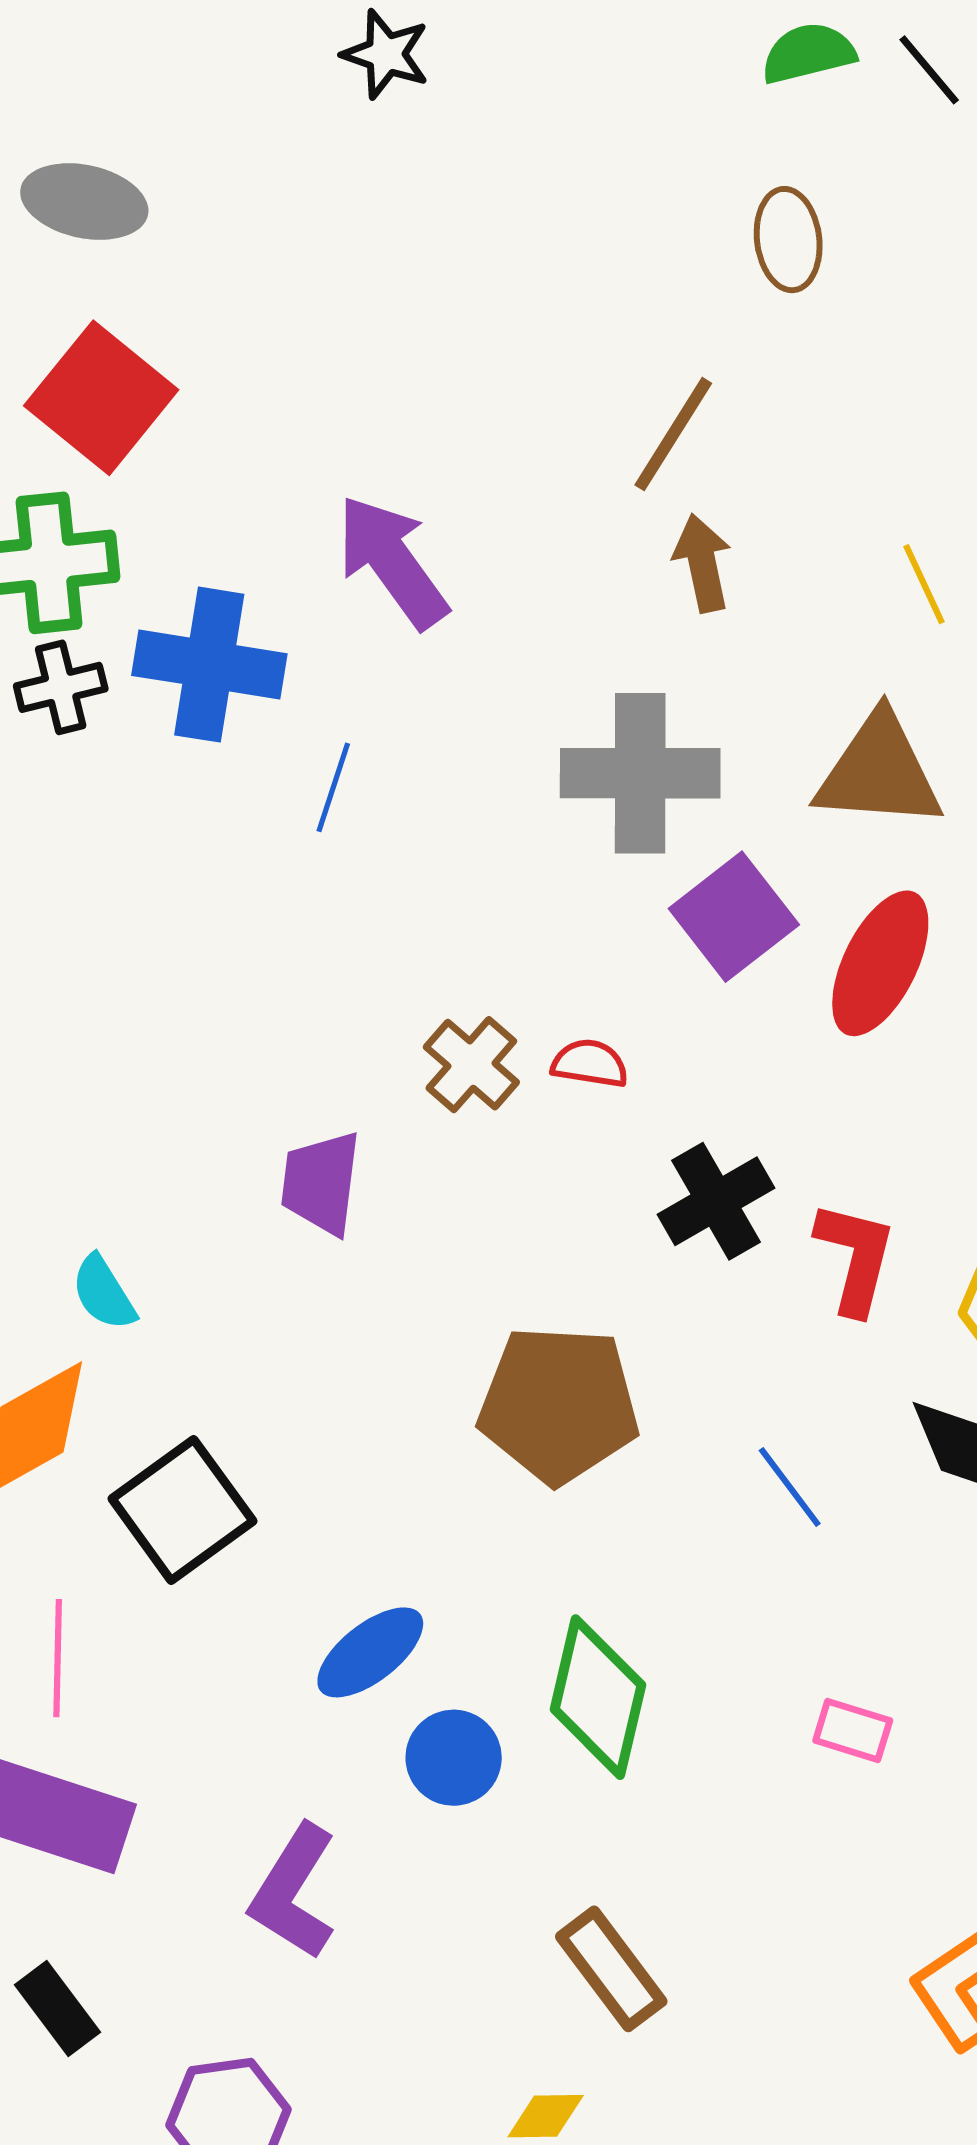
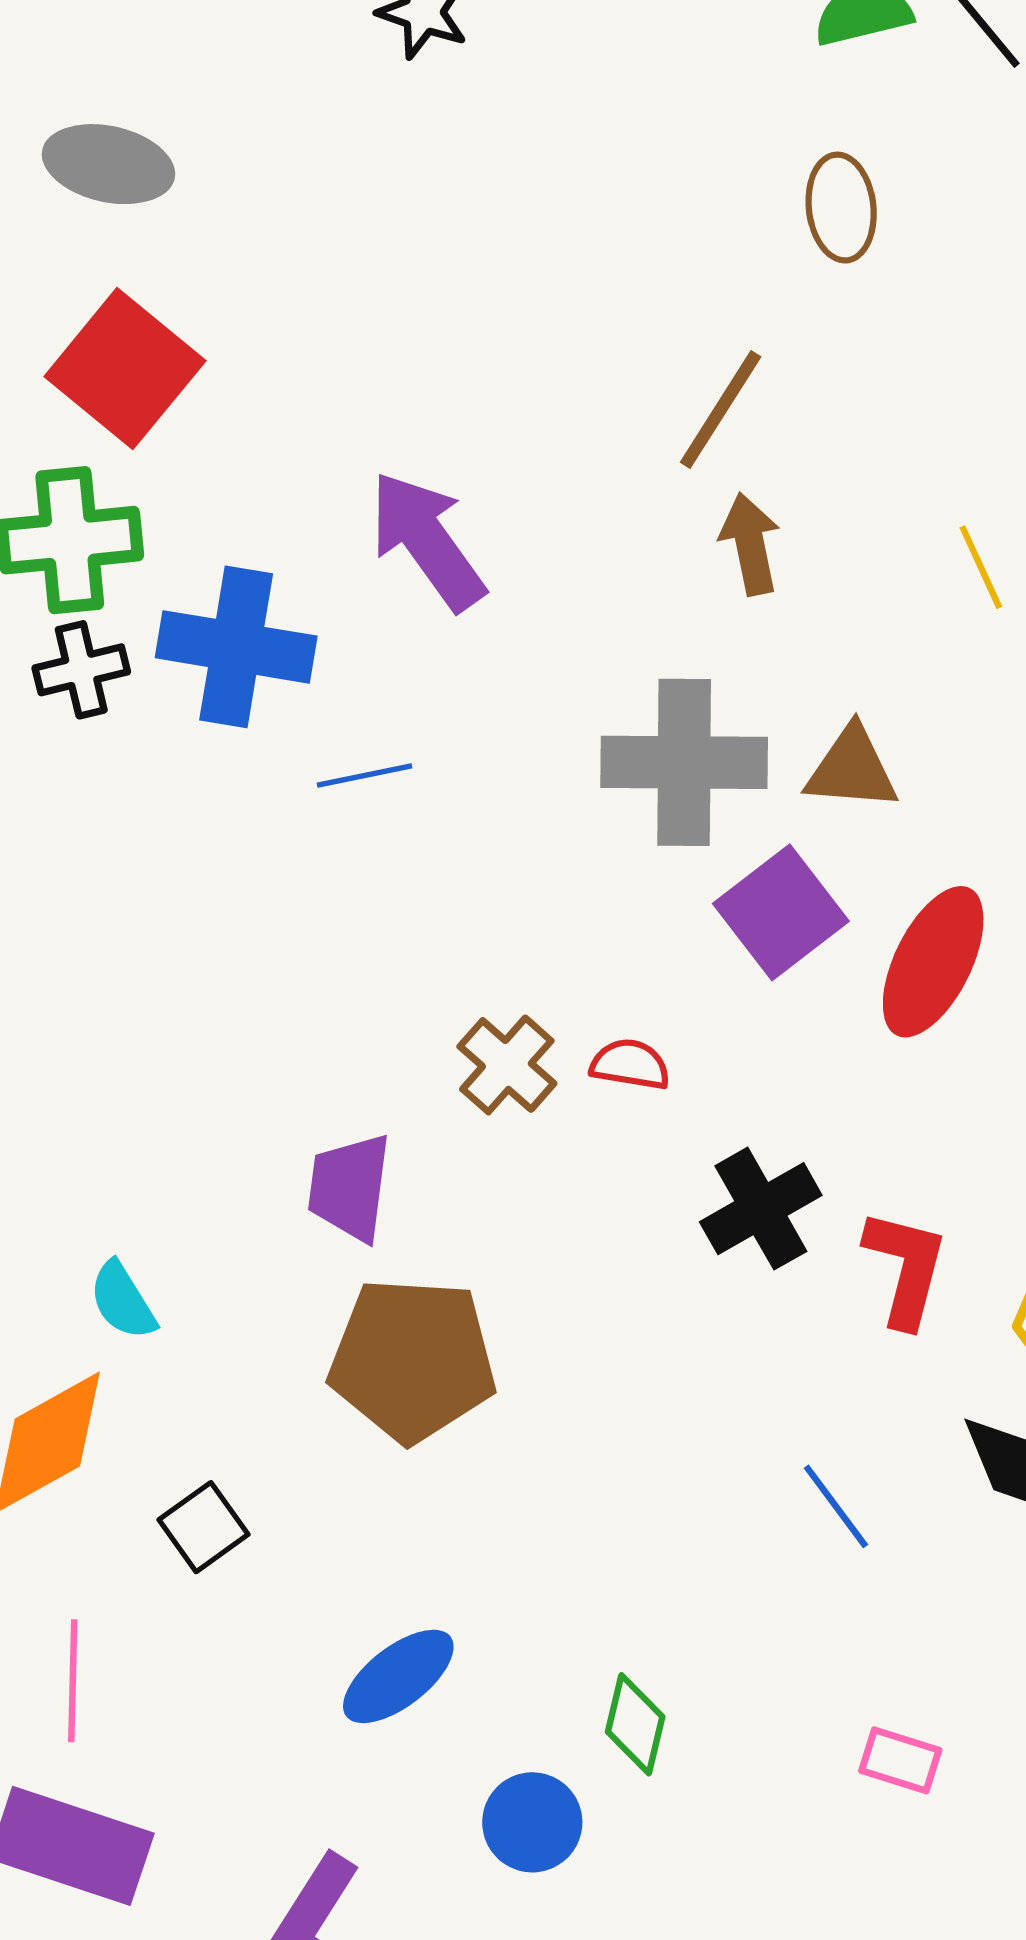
brown triangle: (879, 772) -> (852, 769), moved, size x0.7
blue line: (333, 787) -> (364, 776), turned 60
brown pentagon: (559, 1404) -> (413, 1360), moved
black square: (182, 1510) -> (203, 1527), size x0.6
green diamond: (598, 1697) -> (635, 1724), size x0.6
blue circle: (454, 1758) -> (532, 1822), moved

